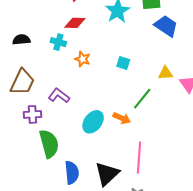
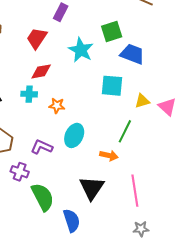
cyan square: (123, 63) -> (112, 86), moved, size x1.6
purple cross: (32, 114) -> (20, 172), turned 36
cyan ellipse: (93, 122) -> (74, 135), moved
black triangle: (107, 174) -> (92, 188), moved

